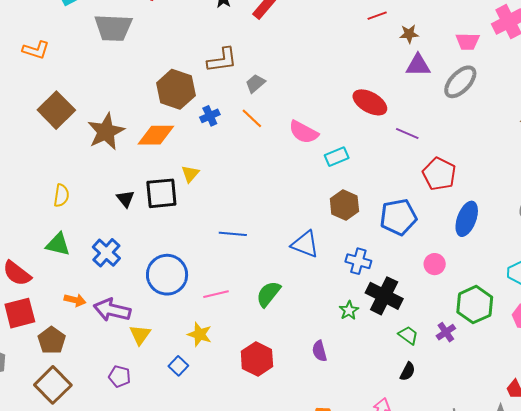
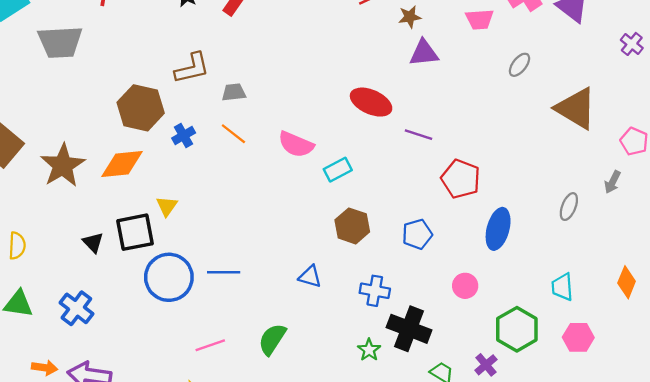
gray ellipse: (460, 82) -> (519, 65), moved, size x0.6
gray trapezoid: (255, 83) -> (234, 92), turned 40
blue pentagon: (398, 217) -> (417, 234), size x0.7
blue triangle: (305, 244) -> (310, 277), size x0.7
blue circle: (167, 275) -> (169, 277), moved

